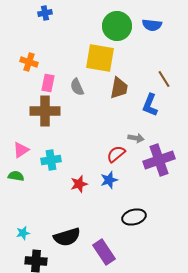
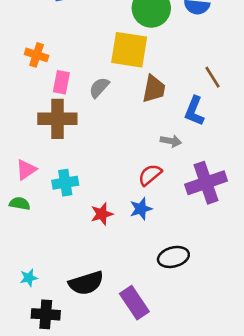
gray semicircle: (77, 87) -> (99, 88), turned 66
gray arrow: (136, 138) -> (171, 141), moved

